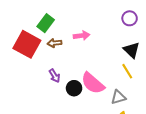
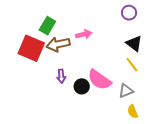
brown arrow: (55, 43) -> (58, 44), size x1.6
purple arrow: (54, 76) -> (61, 76), turned 32

